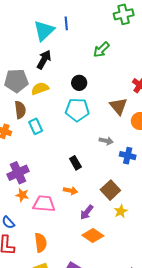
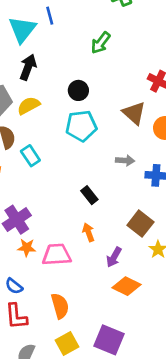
orange arrow: (70, 191) -> (88, 232), turned -112

